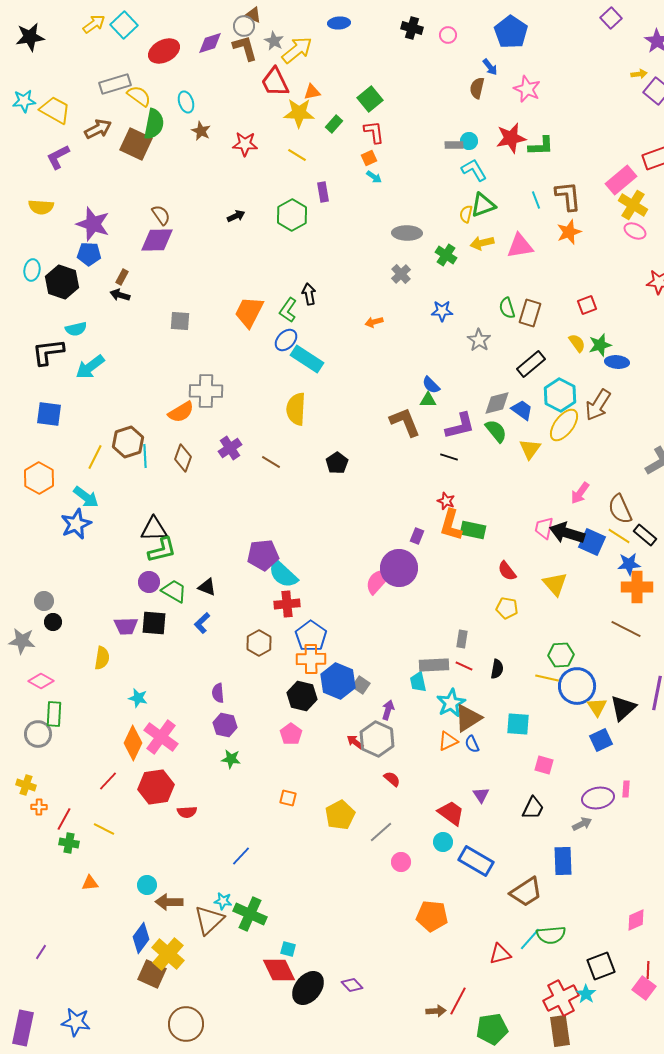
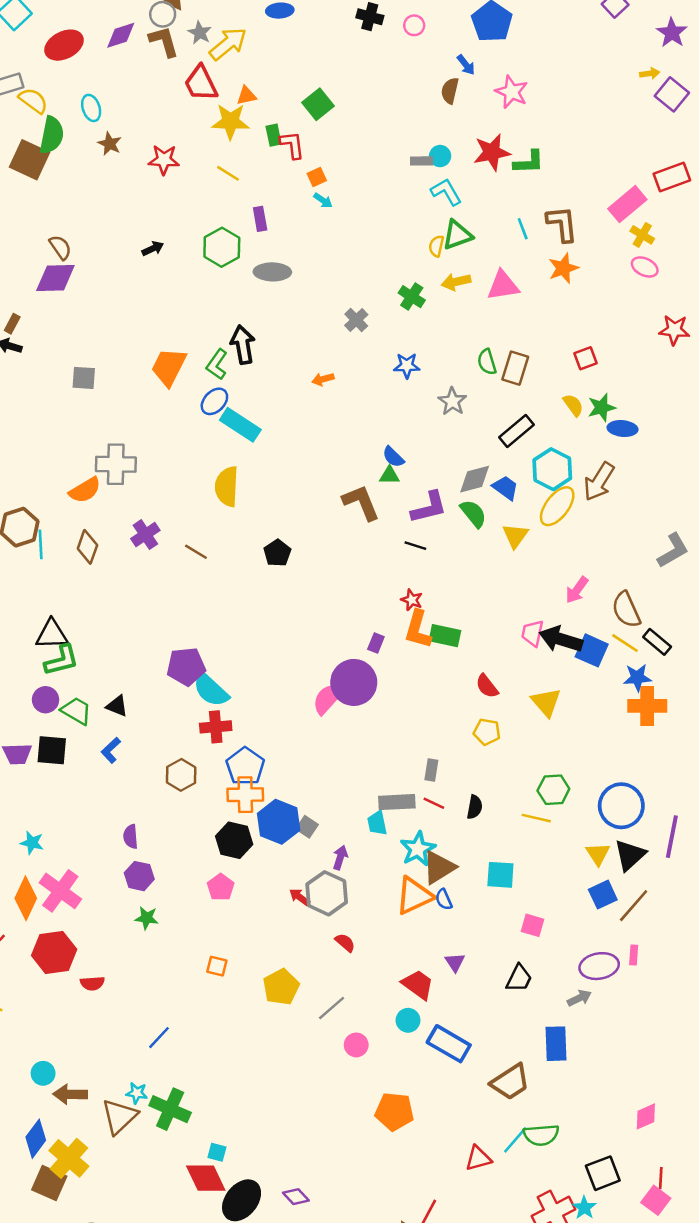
green rectangle: (334, 124) -> (274, 135), turned -54
red L-shape: (374, 132) -> (292, 145), moved
yellow cross: (633, 205) -> (642, 235), size x0.7
gray ellipse: (407, 233) -> (272, 272), moved
black arrow: (309, 294) -> (243, 345), size x1.4
brown line: (626, 629) -> (634, 906), moved, turned -76
blue circle: (577, 686) -> (621, 806), moved
orange triangle: (448, 741) -> (414, 896), size x1.6

